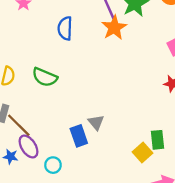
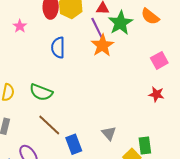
gray triangle: (96, 122) -> (109, 133), moved
brown line: (19, 125) -> (49, 125), moved

